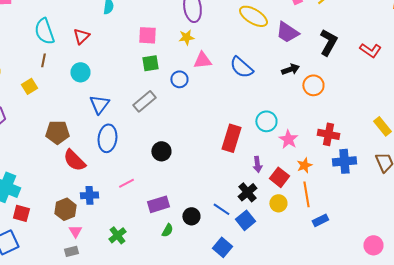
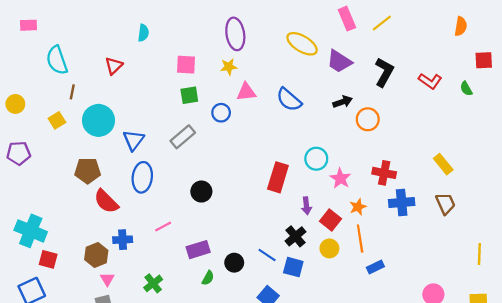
cyan semicircle: (44, 31) -> (57, 60), moved
cyan circle: (80, 72) -> (98, 120), moved, size x1.5
blue square: (245, 220) -> (293, 267), turned -36

